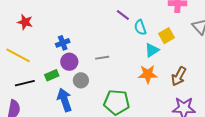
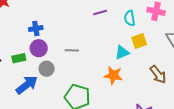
purple line: (123, 15) -> (100, 12), turned -64
cyan semicircle: (140, 27) -> (130, 18), moved
brown arrow: (179, 76) -> (158, 74), moved, turned -78
blue arrow: (64, 100) -> (27, 85), turned 60

